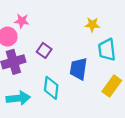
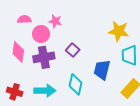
yellow star: (92, 25) -> (119, 31), size x1.5

